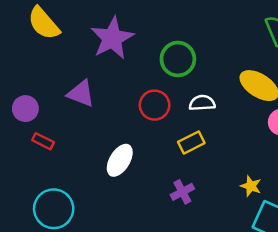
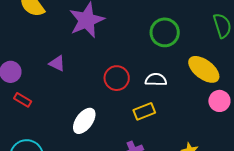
green circle: (178, 59) -> (165, 32), moved
purple triangle: (81, 94) -> (57, 63), size x0.7

